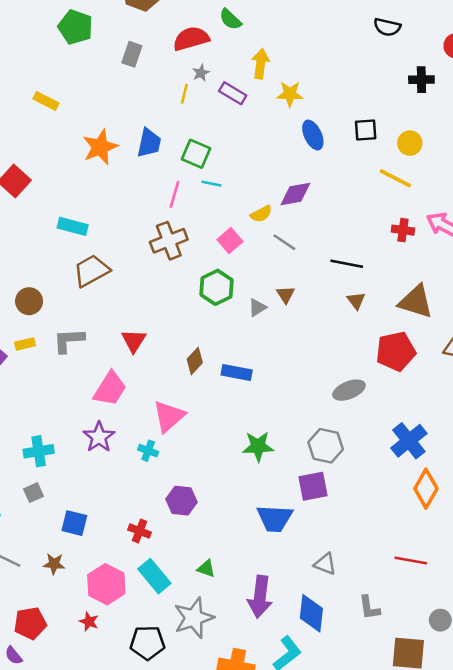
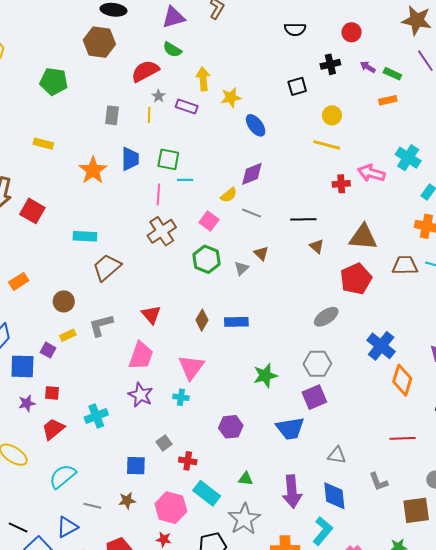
gray rectangle: (132, 54) -> (112, 115), moved
black square: (366, 130) -> (297, 86), moved
gray square: (34, 493) -> (164, 443), moved
purple hexagon: (181, 501) -> (231, 427), moved

